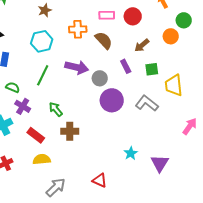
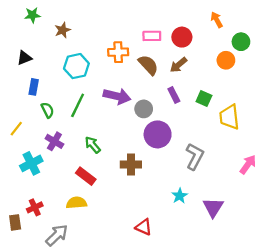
brown star: (45, 10) -> (63, 30), moved
brown arrow: (142, 45) -> (178, 65), moved
green square: (152, 69) -> (204, 98), turned 32
green semicircle: (13, 87) -> (47, 110), moved, turned 40
gray L-shape: (147, 103) -> (195, 156), moved, turned 80
brown cross: (70, 131) -> (131, 165), moved
red rectangle: (36, 135) -> (86, 176), moved
gray arrow: (56, 187) -> (57, 235), moved

